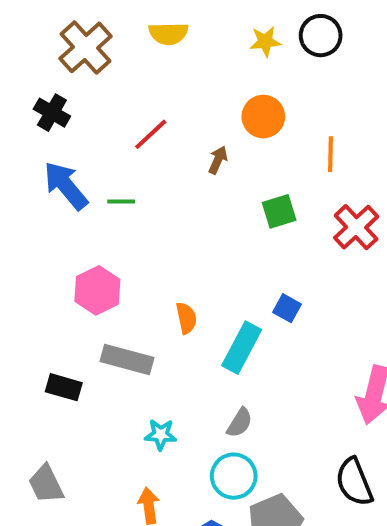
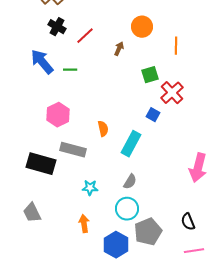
black cross: (52, 113) -> (57, 27), moved
red cross: (356, 227) -> (172, 93), moved
blue square: (287, 308) -> (153, 115), moved
black rectangle: (64, 387) -> (41, 164), size x1.6
black semicircle: (354, 482) -> (188, 222), moved, size x0.7

